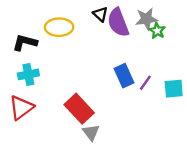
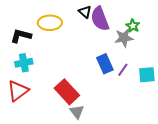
gray star: (146, 19) -> (124, 38), moved

